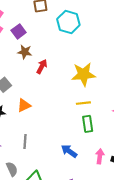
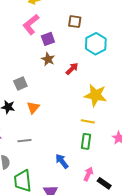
red arrow: (42, 66) -> (72, 69), moved
orange triangle: (24, 105) -> (33, 108), turned -40
gray line: (25, 142) -> (24, 141), turned 64

